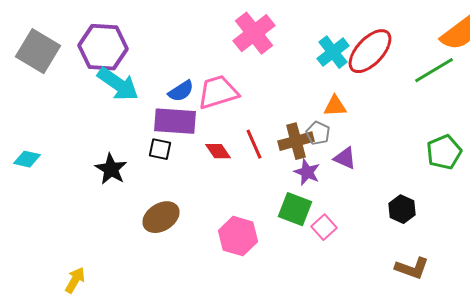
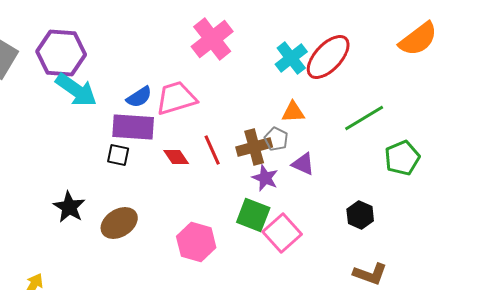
green line: (434, 70) -> (364, 118), moved
black star: (111, 169) -> (69, 207), moved
pink square: (324, 227) -> (282, 233), size x1.5

